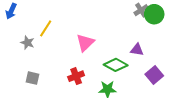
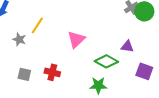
purple square: (154, 75) -> (144, 71), turned -30
red cross: (76, 76) -> (52, 72), moved, turned 35

